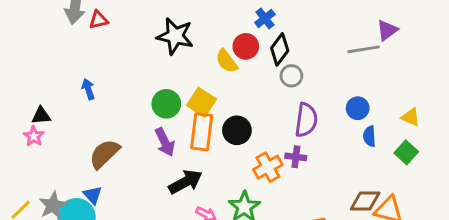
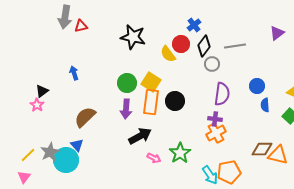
gray line: (364, 49) -> (235, 46), moved
black triangle: (41, 116) -> (42, 91), turned -32
purple arrow: (165, 142) -> (126, 109), turned 30
orange cross: (268, 167) -> (216, 133), moved

